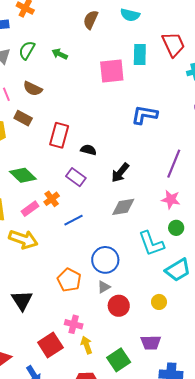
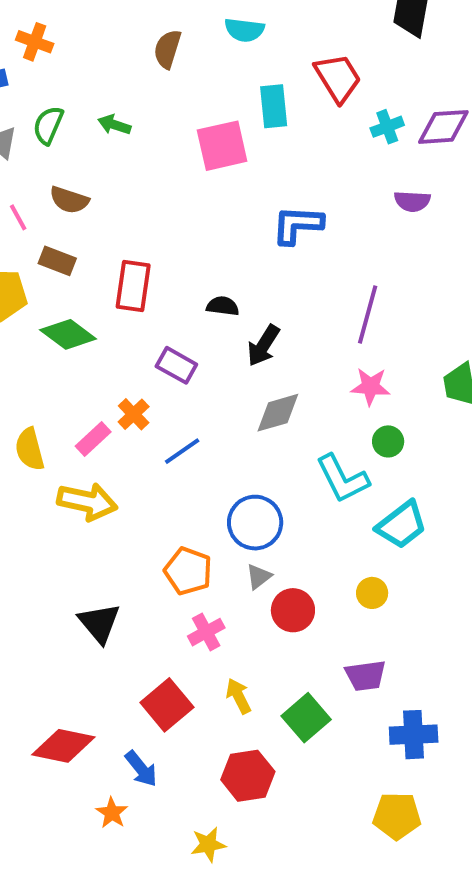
black semicircle: (88, 150) -> (223, 306), moved
green diamond: (23, 175) -> (68, 334), moved
pink cross: (74, 324) -> (206, 632), moved, turned -36

